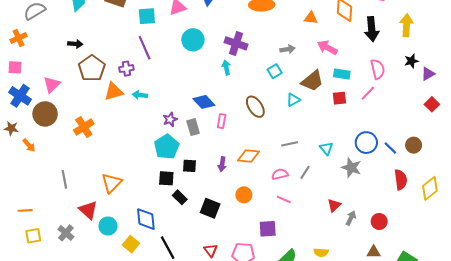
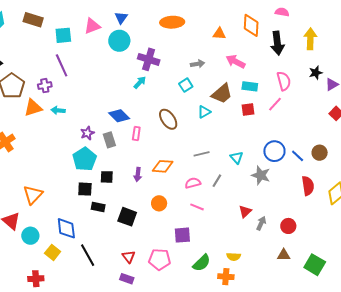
cyan circle: (193, 40) -> (119, 41), moved
cyan arrow: (226, 68) -> (140, 83), turned 56
black rectangle: (180, 197) -> (98, 207), turned -32

